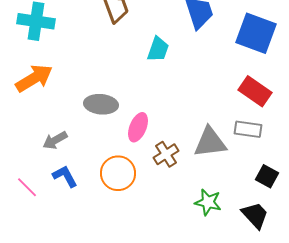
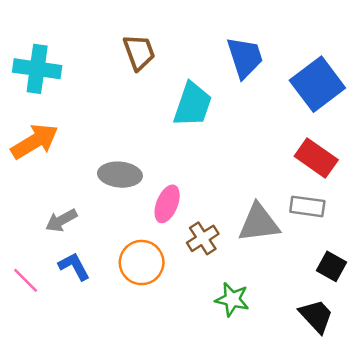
blue square: (256, 33) -> (317, 84), turned 33
cyan trapezoid: (158, 49) -> (193, 104), size x1.4
green star: (208, 202) -> (232, 299), moved

